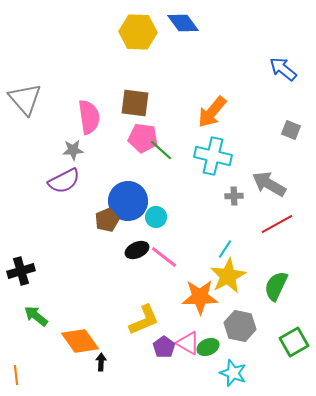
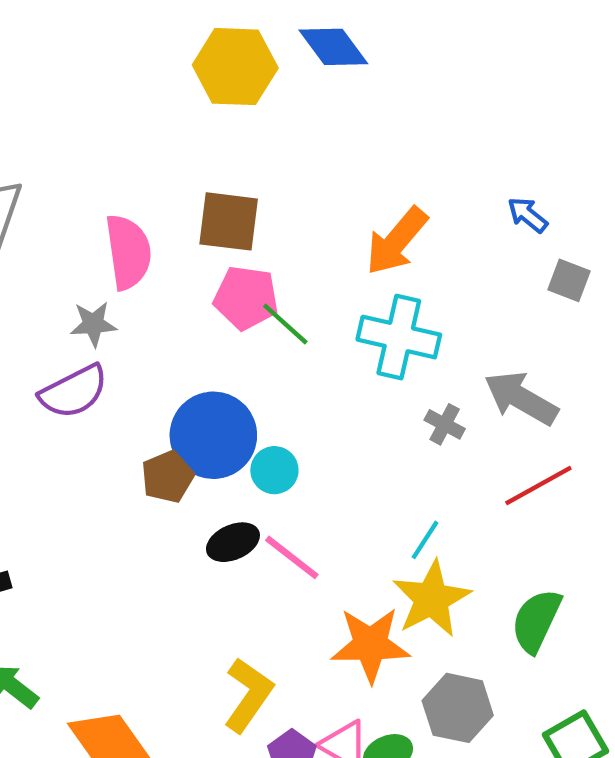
blue arrow: (283, 69) -> (528, 215), moved, size x0.7
gray cross: (234, 196) -> (445, 424), turned 30
yellow L-shape: (144, 320) -> (248, 695), turned -32

